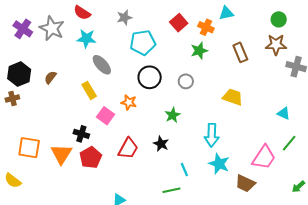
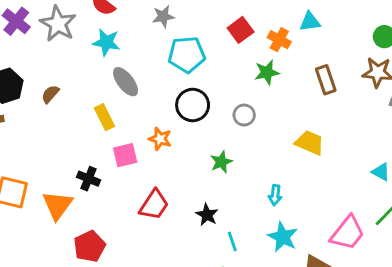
pink square: (105, 116) -> (125, 155), turned 36
cyan arrow: (212, 135) -> (275, 195), size x0.6
black star: (161, 144) -> (207, 215), moved
red pentagon: (91, 157) -> (90, 246), moved

